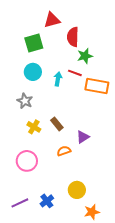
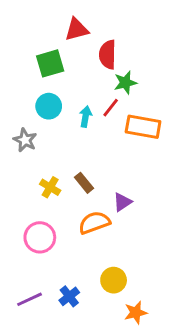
red line: (75, 73) -> (111, 108), turned -72
gray star: (25, 101) -> (25, 140), moved
orange semicircle: (64, 151) -> (94, 223), size x1.5

